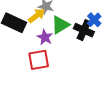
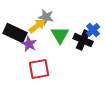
green triangle: (60, 25) -> (60, 35), turned -30
purple star: (45, 37) -> (29, 44), moved

